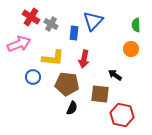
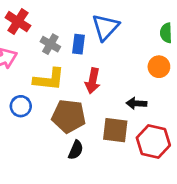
gray cross: (51, 24) -> (50, 44), moved
black arrow: (115, 75) -> (136, 103), turned -32
red hexagon: (122, 115) -> (153, 141), moved

